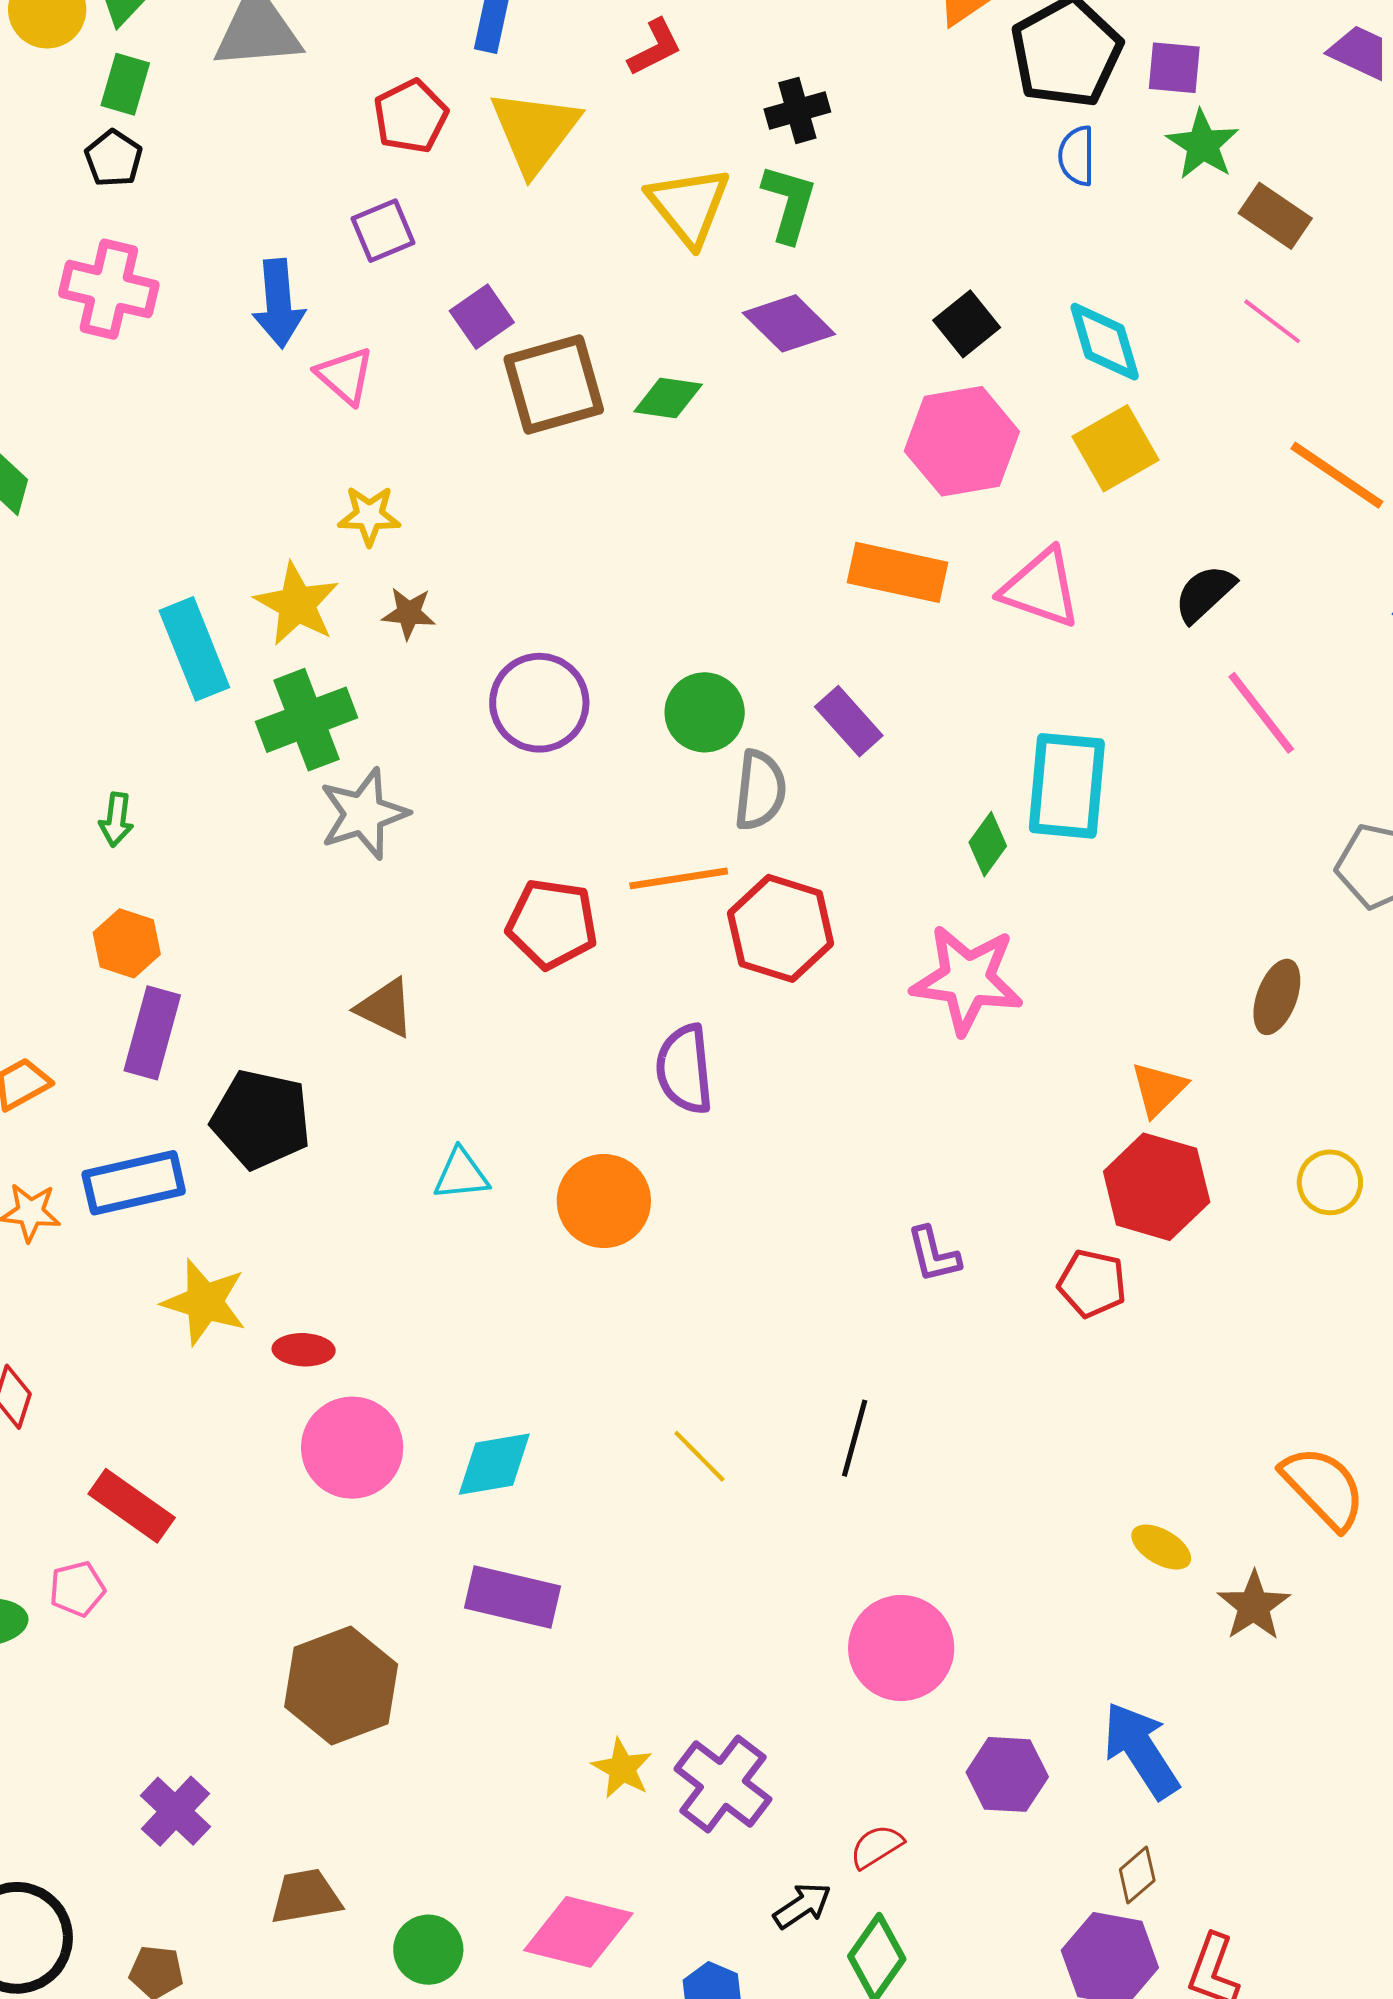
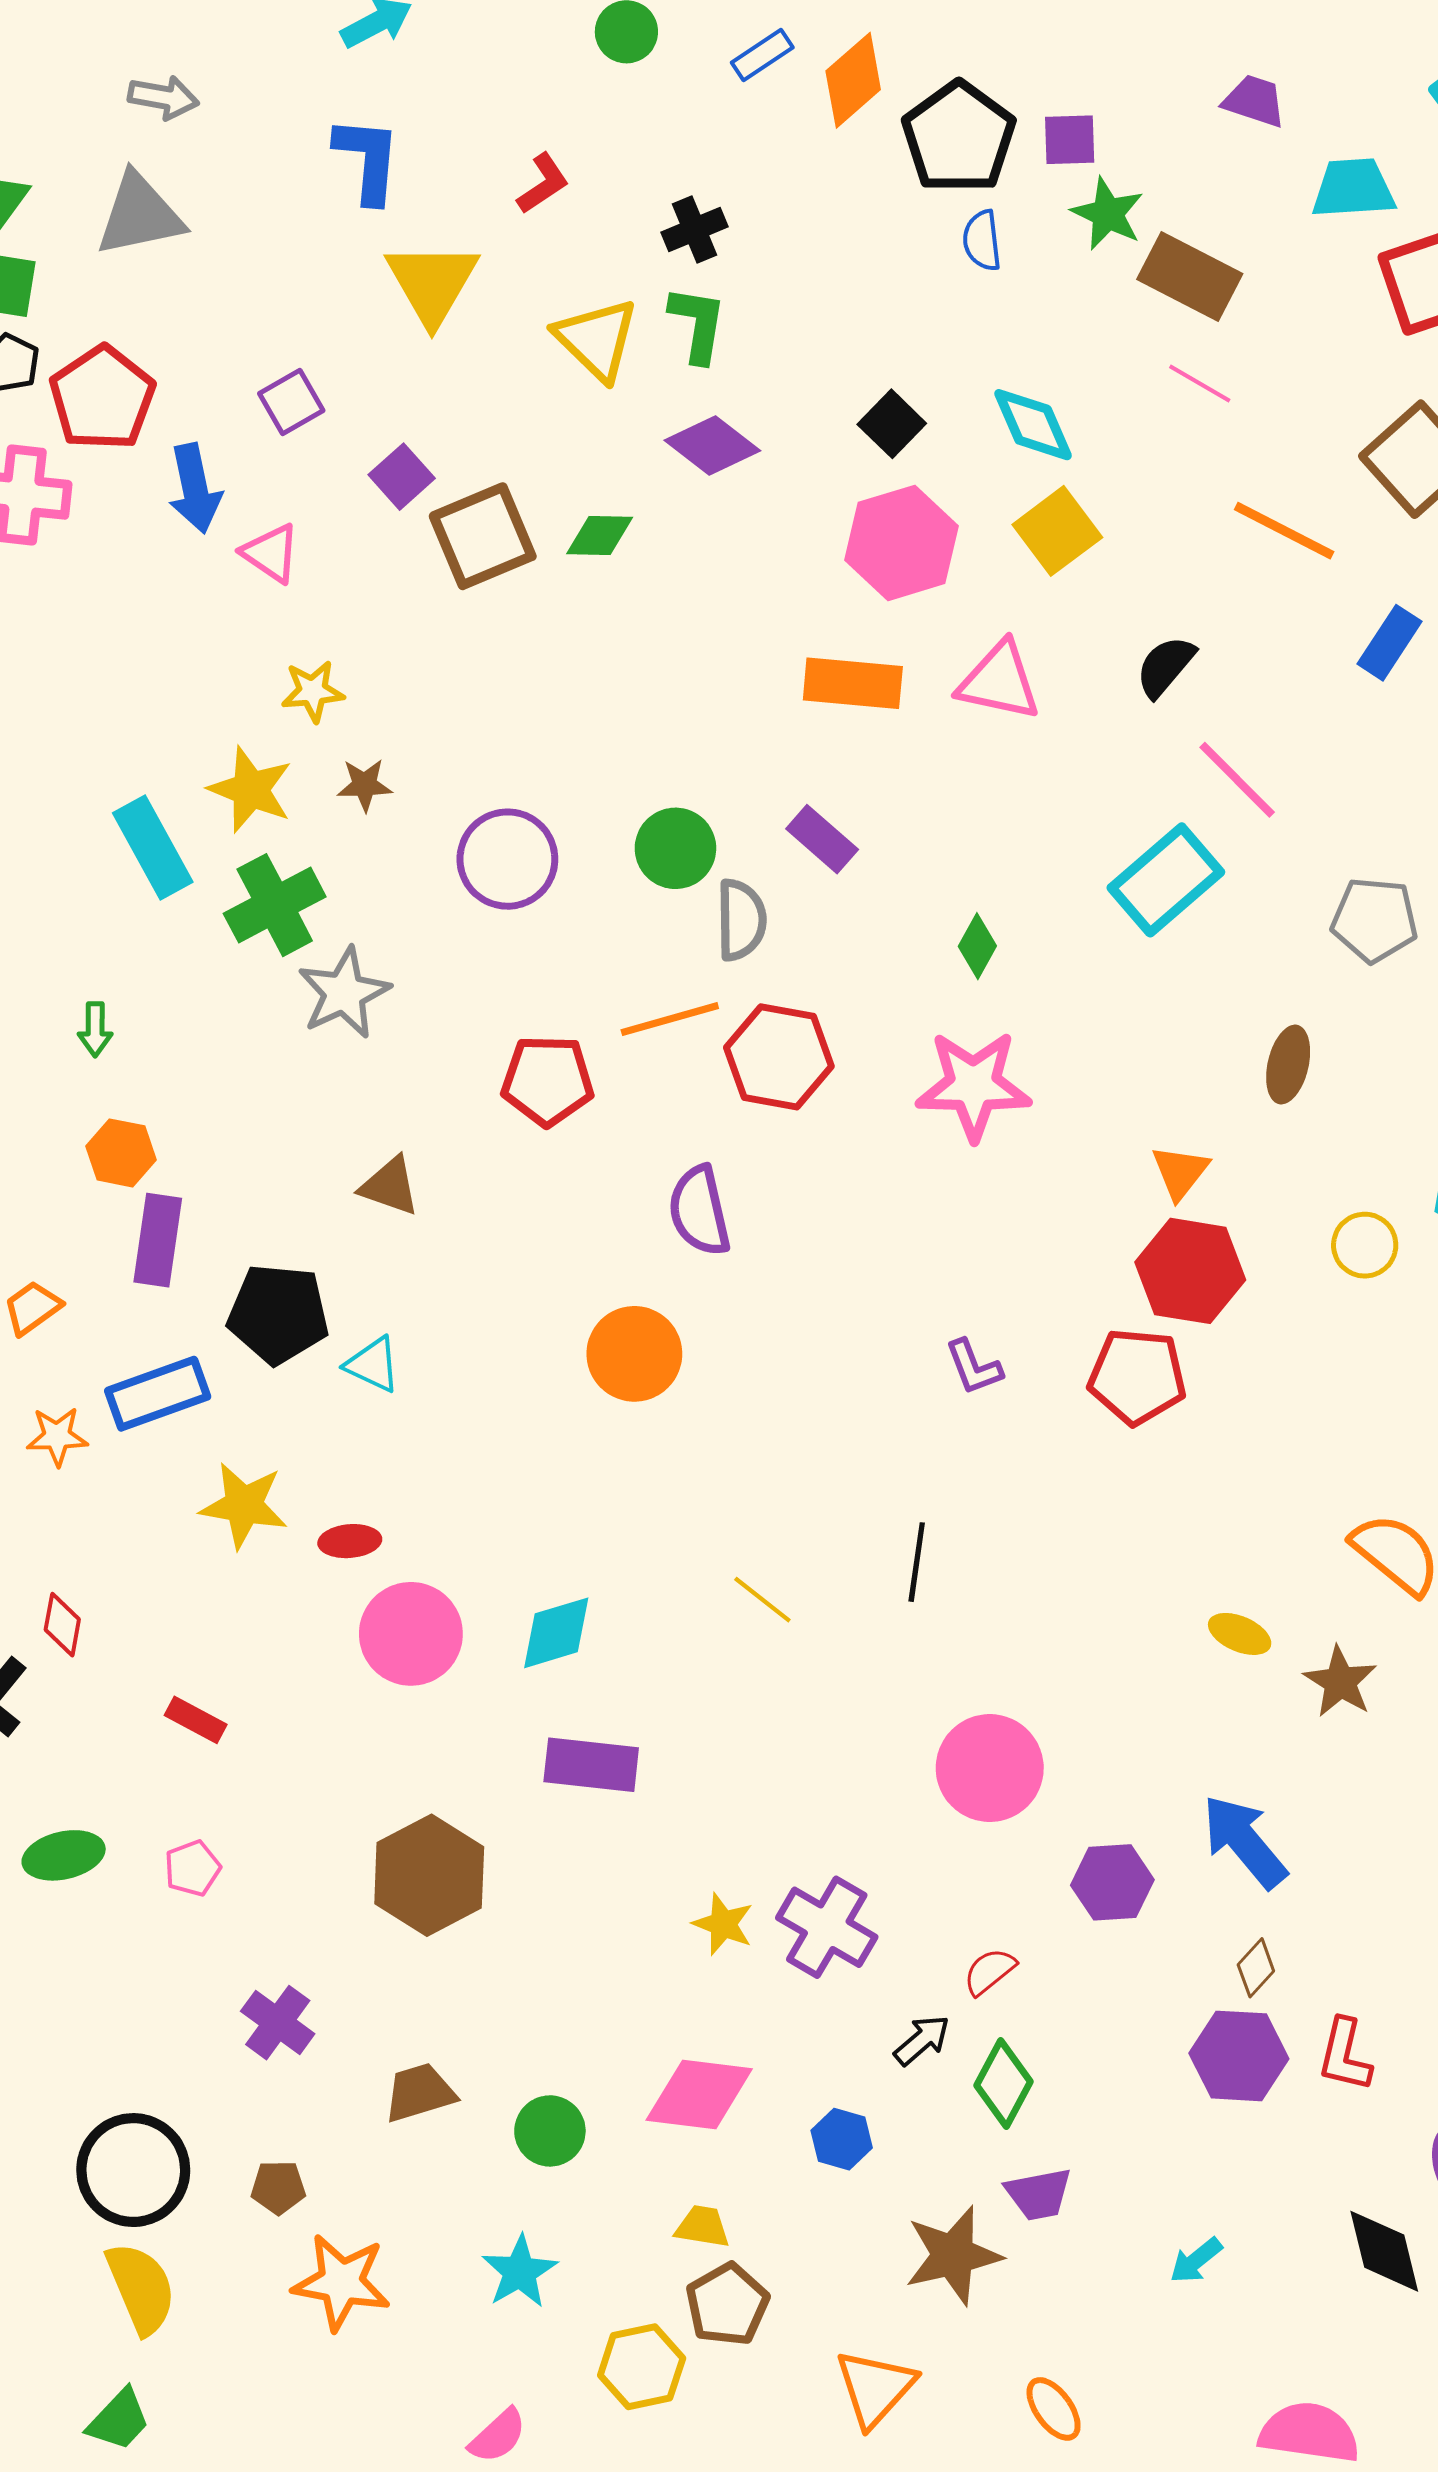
red pentagon: (411, 116) -> (102, 398), moved, size x1.4
brown rectangle: (1275, 216) -> (1190, 276), size x1.4
cyan rectangle: (1067, 786) -> (1166, 880), moved, turned 51
cyan triangle: (461, 1174) -> (373, 1365), moved, turned 38
red pentagon: (1092, 1283) -> (1137, 1377), size x1.4
red rectangle: (132, 1506) -> (196, 1720), size x0.7
pink pentagon: (77, 1589) -> (192, 1868), moved

